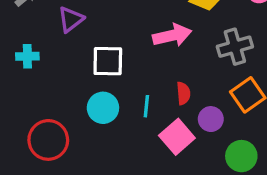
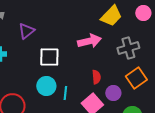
cyan line: (146, 106) -> (65, 93), moved

